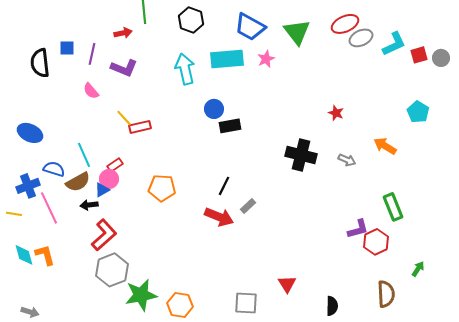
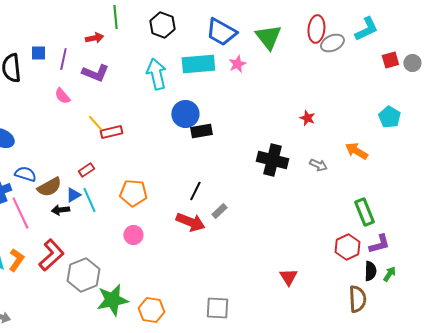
red ellipse: (345, 24) -> (316, 29), turned -60
cyan L-shape: (394, 44) -> (366, 29), moved
blue circle: (214, 109) -> (185, 114), size x1.4
cyan line: (84, 155) -> (89, 200), moved
pink circle: (109, 179) -> (133, 235), moved
purple L-shape: (358, 229) -> (379, 244), moved
red L-shape: (104, 235) -> (51, 255), moved
orange L-shape: (45, 255) -> (16, 260), turned 50
red triangle: (287, 284) -> (288, 277), moved
black semicircle: (332, 306) -> (370, 271), moved

